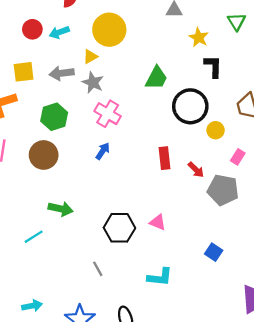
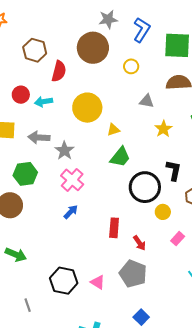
yellow triangle: (90, 57) -> (113, 130), moved
black L-shape: (213, 66) -> (174, 170), moved
blue arrow: (103, 151) -> (71, 212), moved
gray pentagon: (223, 190) -> (133, 274), moved
gray line: (98, 269) -> (28, 305), moved

